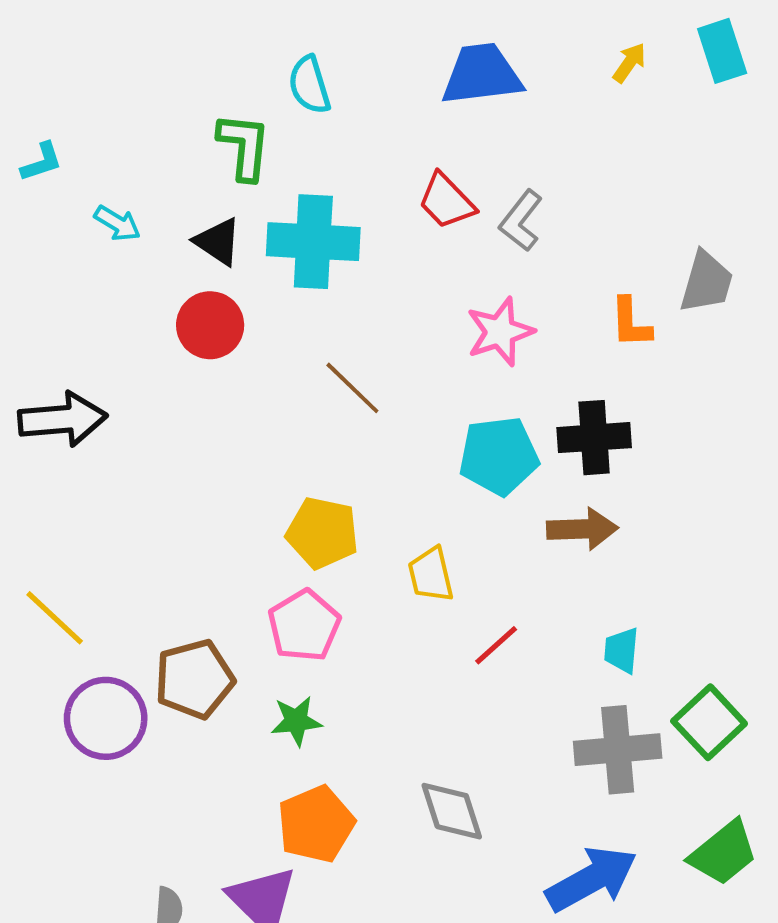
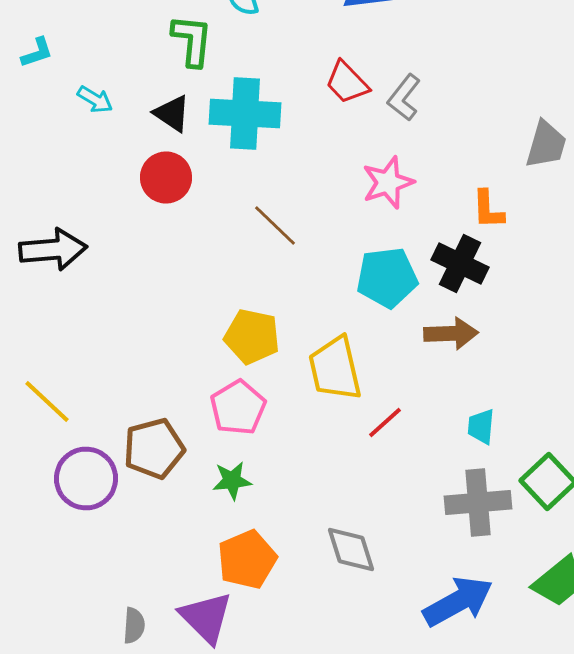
orange L-shape: (631, 323) -> (488, 210), moved
black cross: (594, 438) -> (460, 264), turned 30
yellow trapezoid: (431, 575) -> (335, 368), size x1.5

